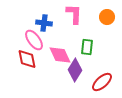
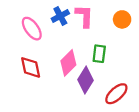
blue cross: (44, 23) -> (60, 16), moved, turned -35
pink ellipse: (34, 40) -> (32, 29), moved
pink diamond: (60, 55) -> (68, 63), turned 70

